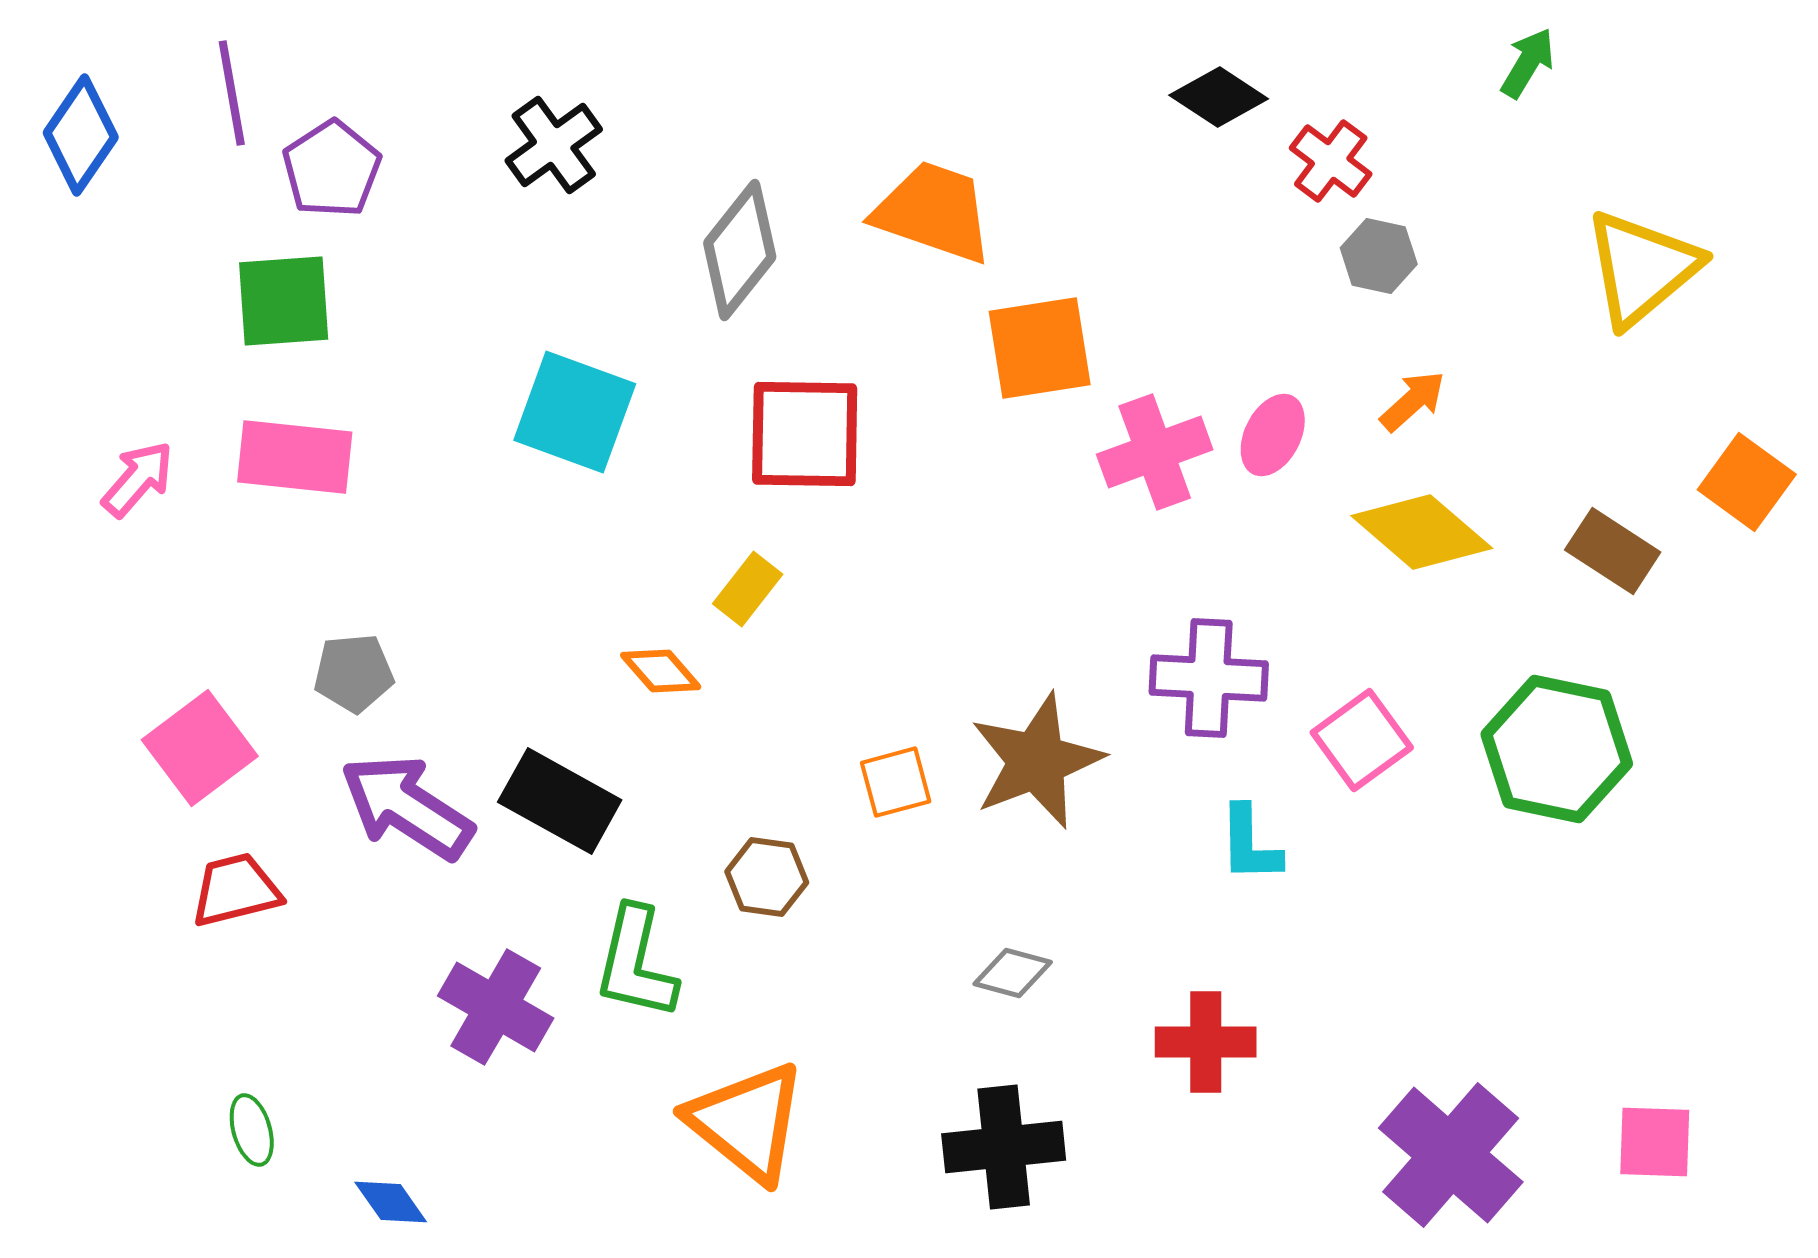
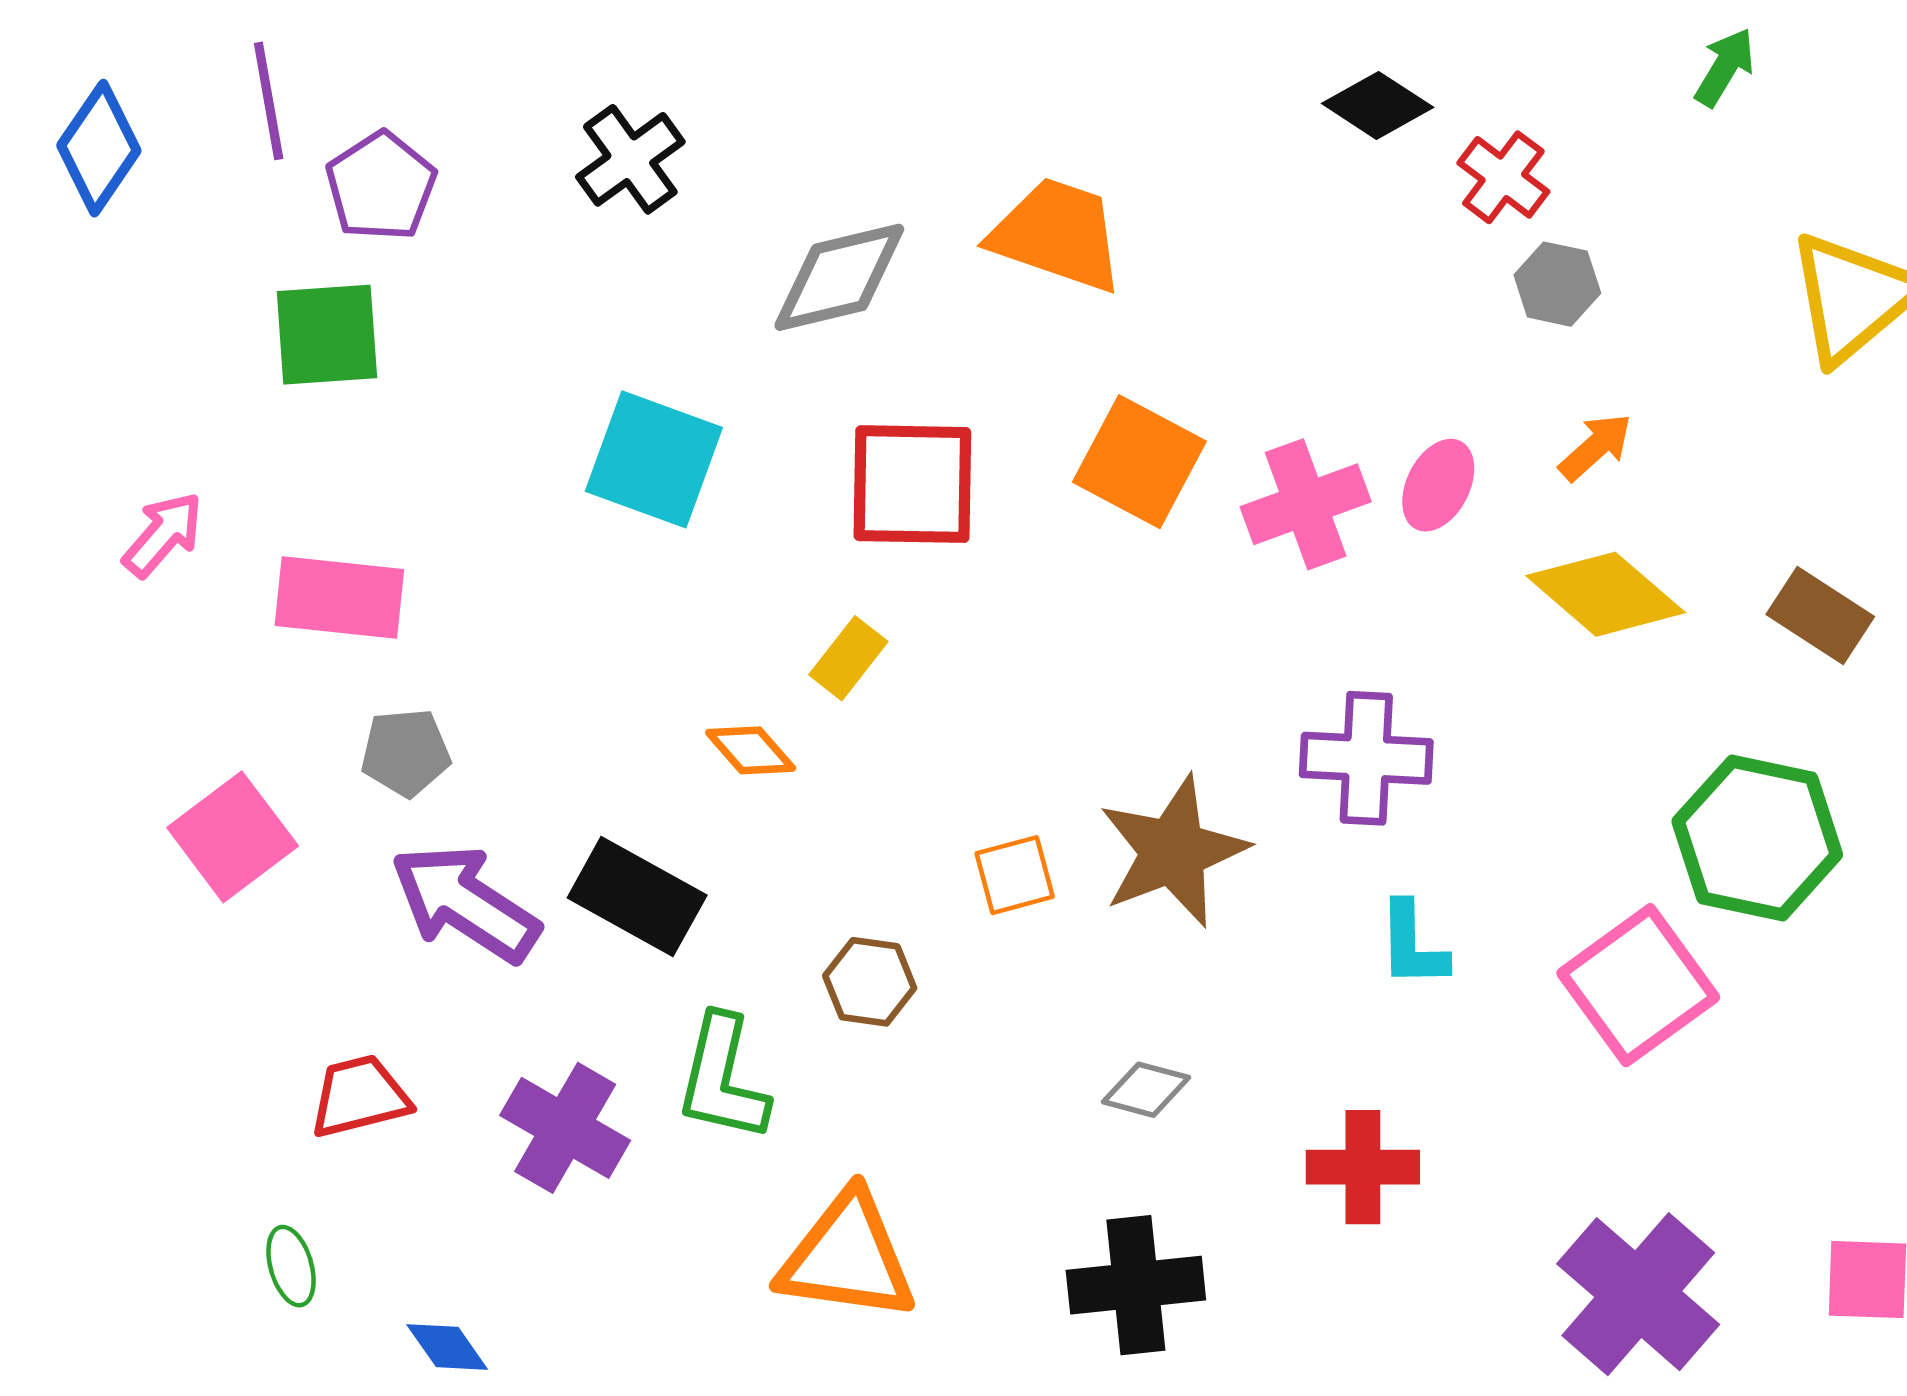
gray diamond: (740, 250) -> (839, 277), turned 38
orange square: (1040, 348) -> (1139, 462), moved, turned 37
pink rectangle: (295, 457) -> (339, 598), moved
pink square: (1362, 740) -> (1638, 985), moved, size x1.4
red trapezoid: (236, 890) -> (360, 1096), moved
orange triangle: (747, 1122) -> (847, 1257), turned -31

